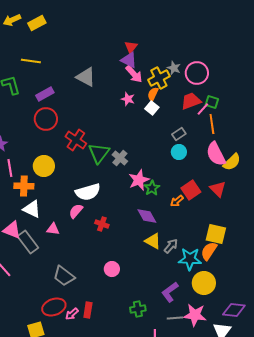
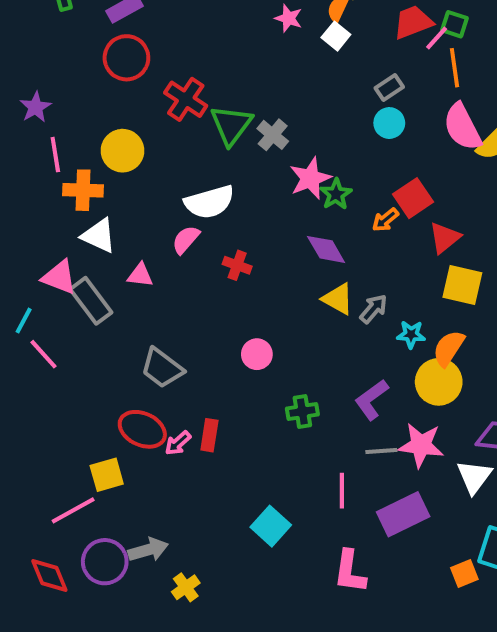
red triangle: (218, 189) -> (445, 238), moved, turned 36
orange semicircle: (209, 251) -> (449, 348), moved
cyan star: (190, 259) -> (411, 334), size x0.6
red ellipse: (54, 307) -> (142, 429), turned 45
green cross: (138, 309) -> (302, 412), moved

